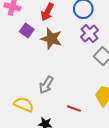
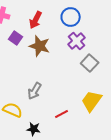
red line: (74, 109) -> (62, 114), turned -48

